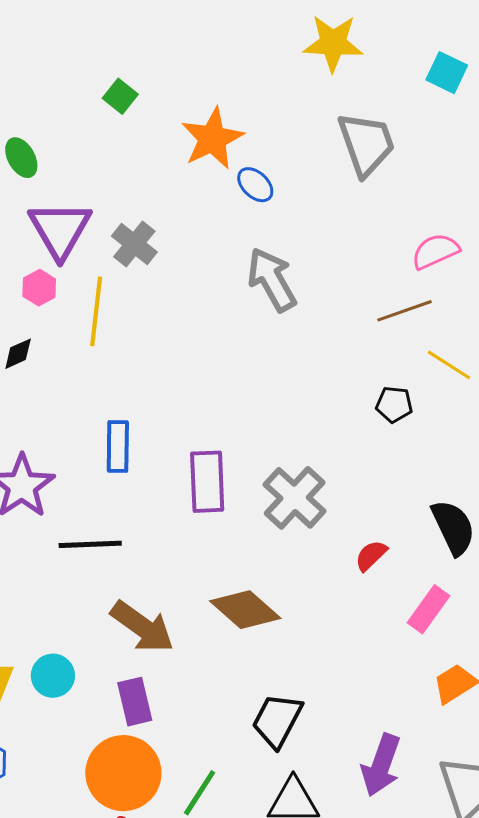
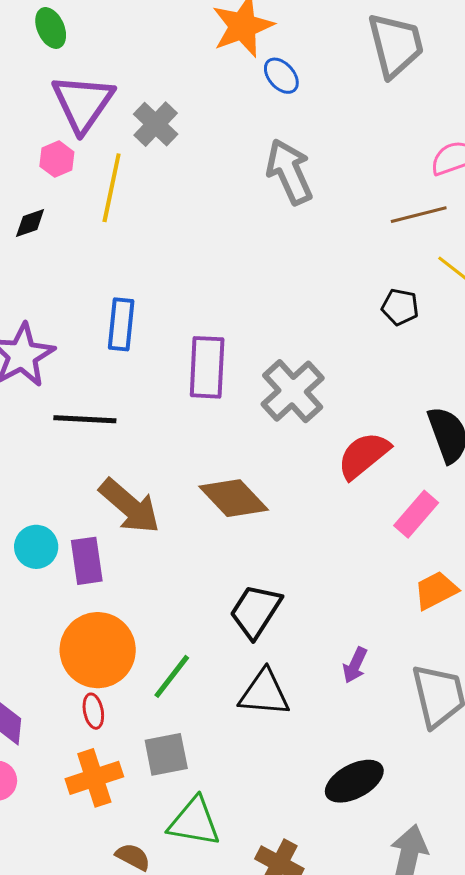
red semicircle: (371, 556) -> (364, 455), size x1.6
purple rectangle: (135, 702) -> (87, 561), moved
purple arrow: (381, 765) -> (355, 665), size x0.6

